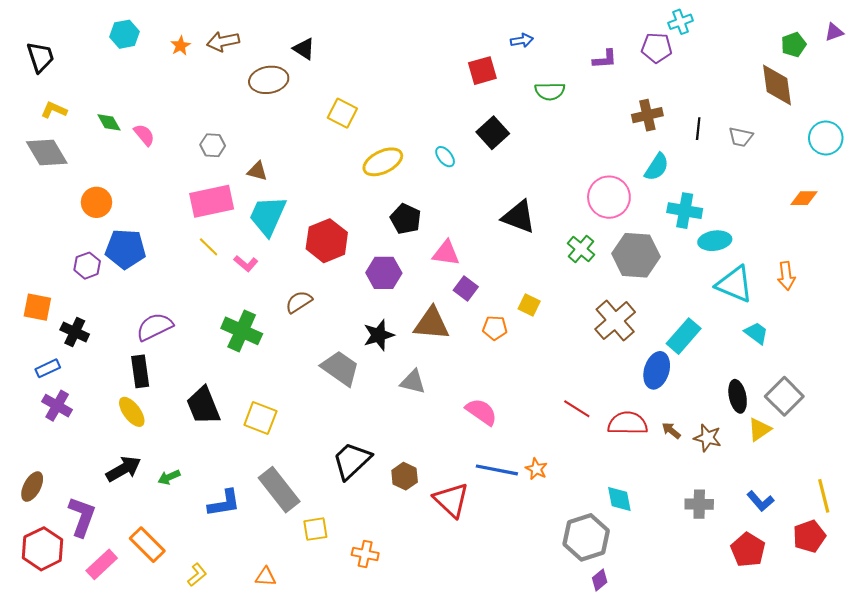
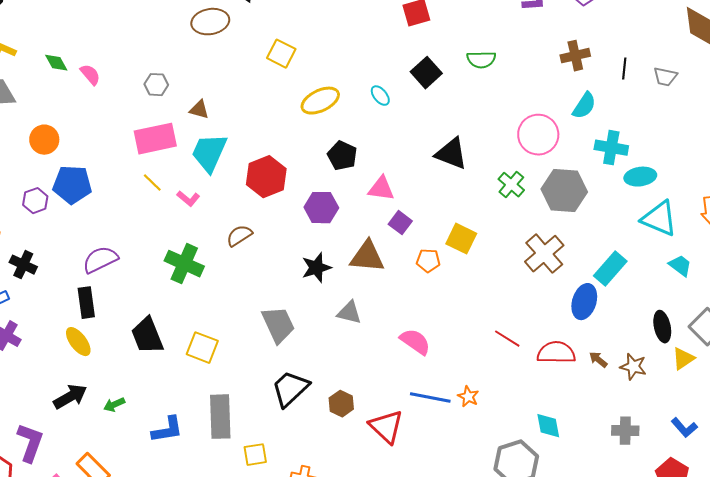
green semicircle: (550, 91) -> (481, 60), moved
yellow square: (529, 305) -> (461, 239), size x1.4
gray trapezoid: (340, 368) -> (278, 325), moved, turned 30
gray rectangle: (279, 490) -> (220, 417), turned 36

